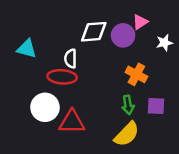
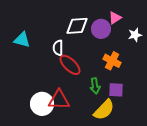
red ellipse: (62, 77) -> (70, 65), moved, turned 40
green arrow: (128, 105) -> (95, 86), moved
purple square: (156, 106) -> (116, 90), moved
white circle: (45, 107) -> (42, 104), moved

